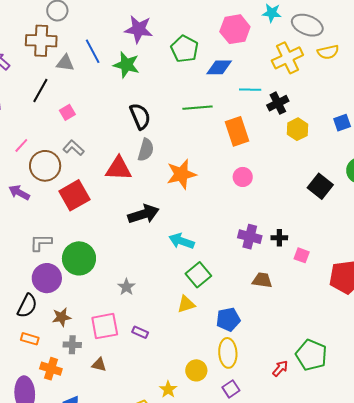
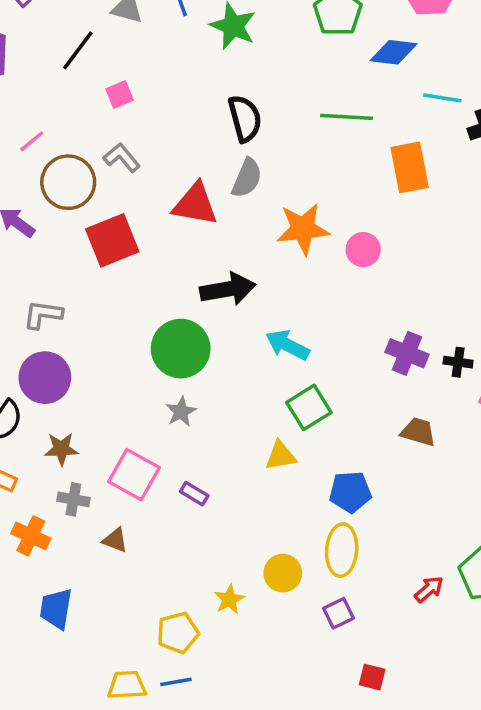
pink circle: (243, 177) -> (363, 250), moved
green circle: (79, 258) -> (181, 349), moved
pink square: (105, 326) -> (134, 475), turned 32

